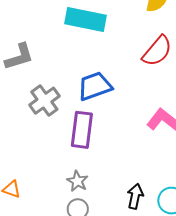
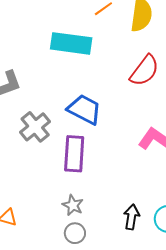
blue trapezoid: (95, 86) -> (84, 109), turned 51

